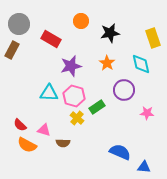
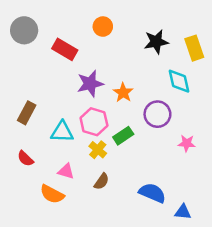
black star: (110, 33) -> (156, 42), moved
brown rectangle: (12, 50) -> (27, 113), moved
orange star: (107, 63) -> (123, 93), moved
cyan triangle: (49, 93) -> (62, 132), moved
pink triangle: (44, 130) -> (66, 171), moved
brown semicircle: (63, 143) -> (102, 181), moved, turned -56
orange semicircle: (27, 145) -> (52, 194), moved

